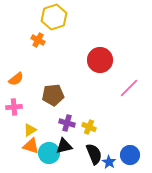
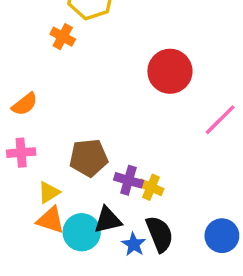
brown pentagon: (53, 95) -> (89, 158), moved
purple cross: (67, 123) -> (128, 180), moved
blue star: (109, 162) -> (134, 244), moved

